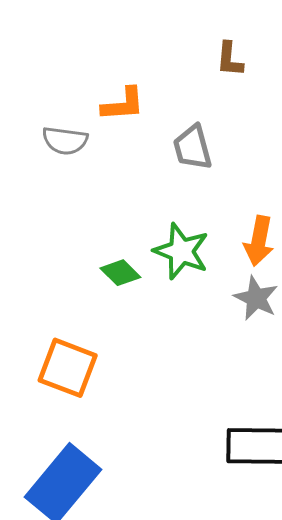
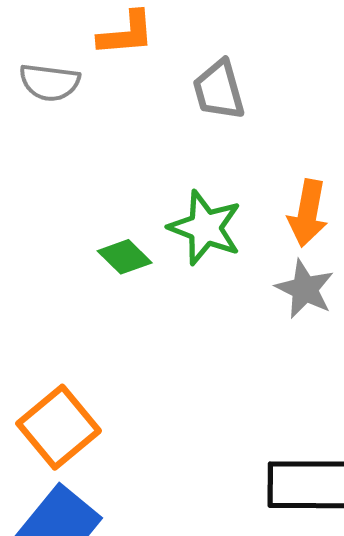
orange square: (68, 368) -> (59, 427), moved, turned 30

